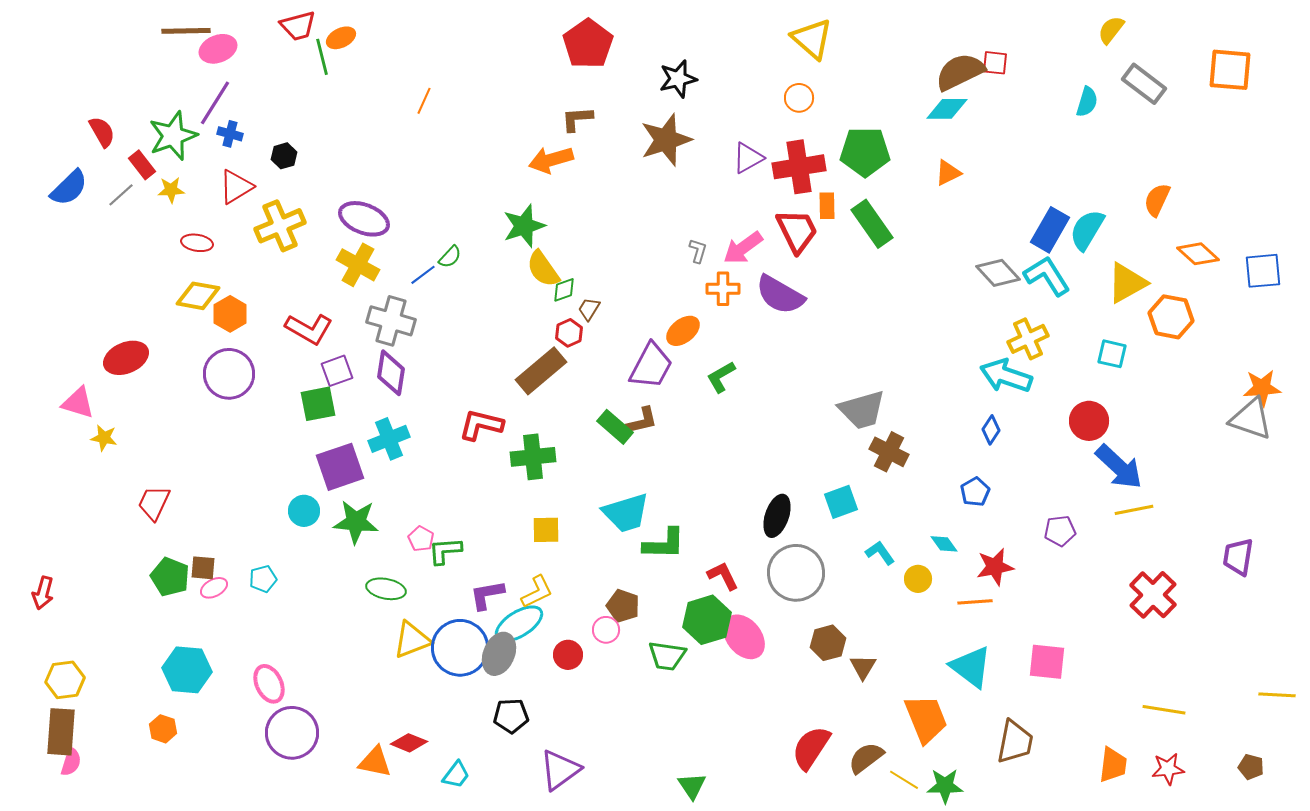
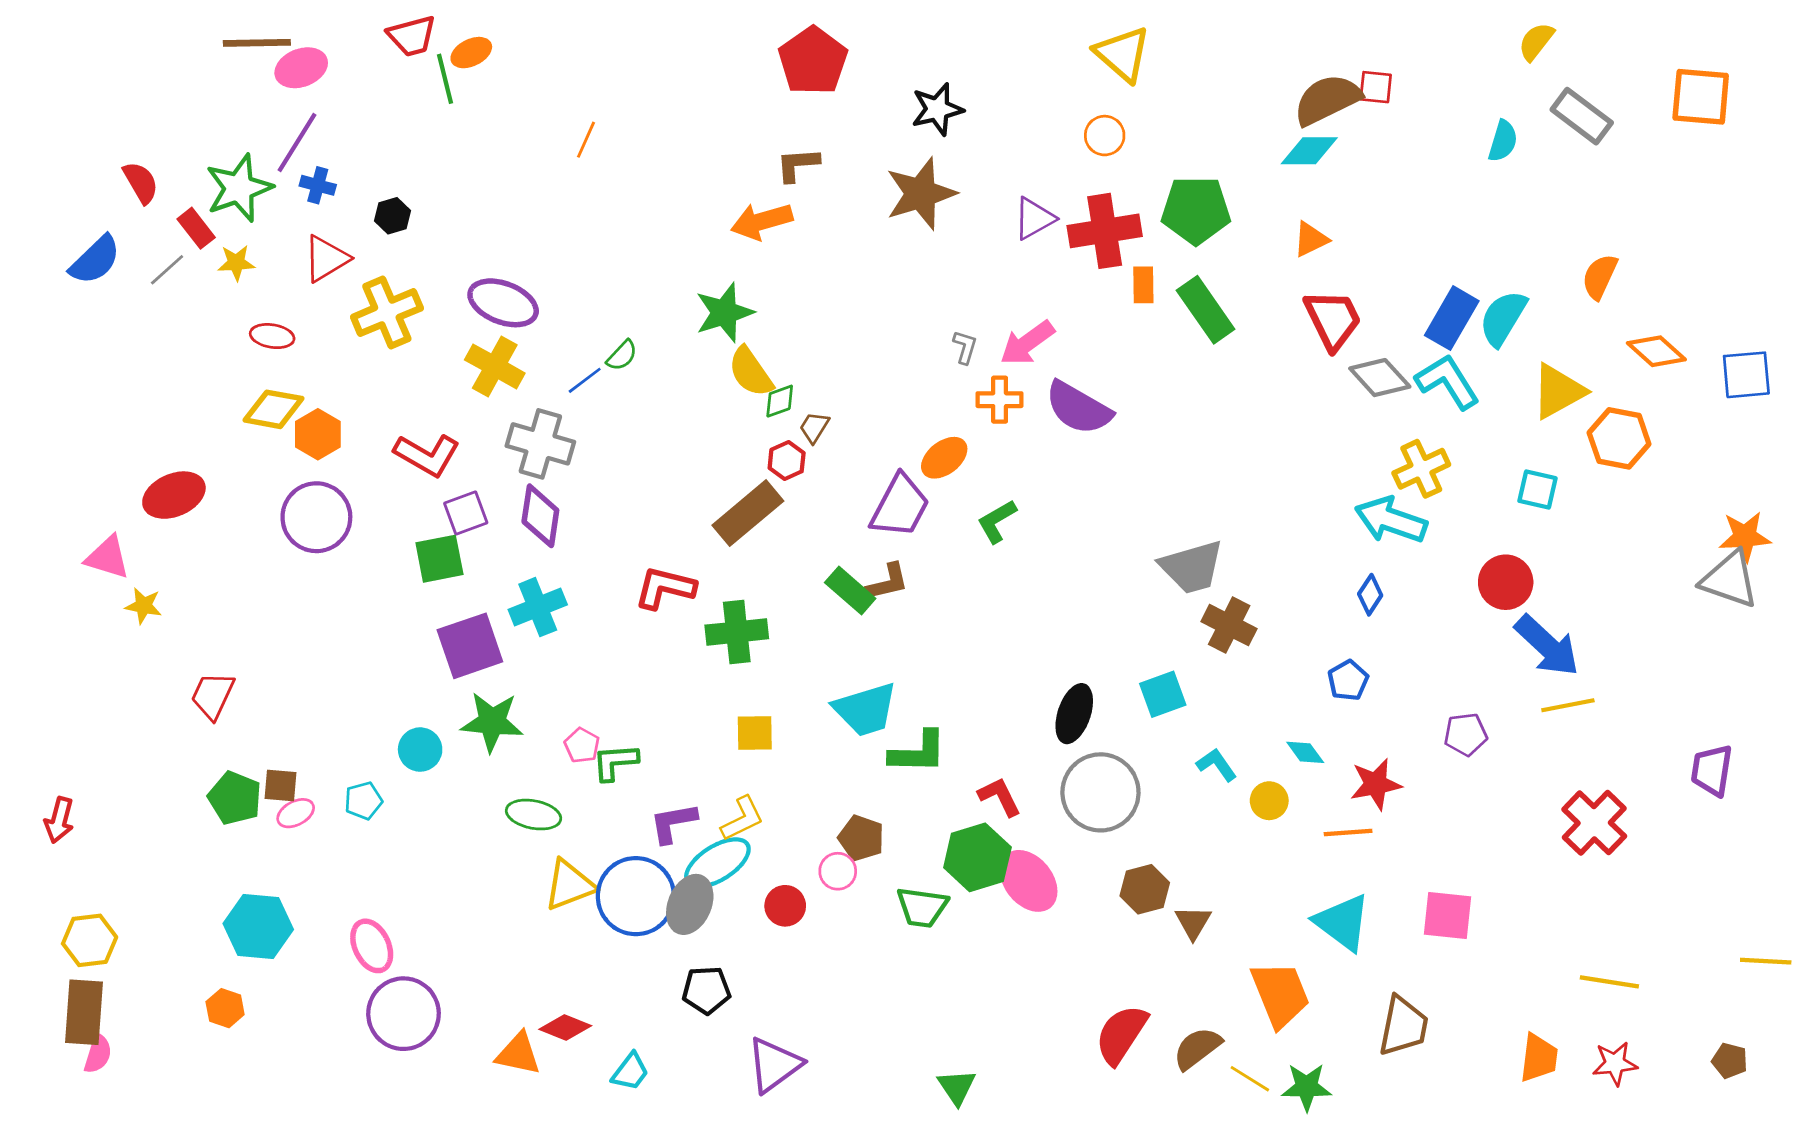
red trapezoid: (797, 231) -> (1333, 319), moved
cyan circle: (304, 511) -> (420, 750), moved

